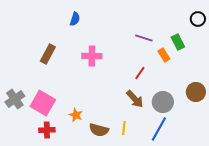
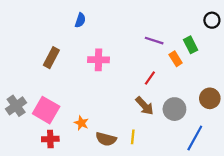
blue line: (159, 129) -> (195, 138), moved

